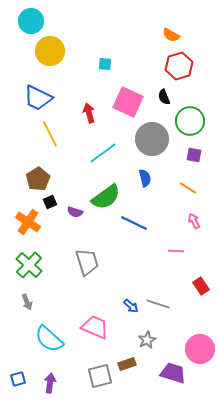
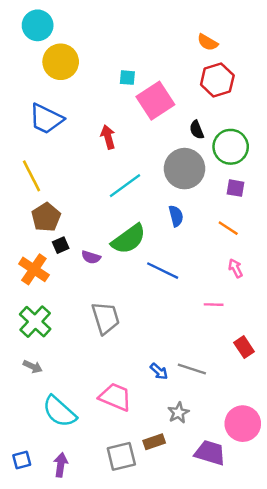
black semicircle: (164, 97) -> (197, 130), moved
pink square: (128, 102) -> (155, 101), moved, turned 32
yellow line: (50, 134) -> (32, 176), moved
gray arrow: (27, 302) -> (33, 367), turned -42

